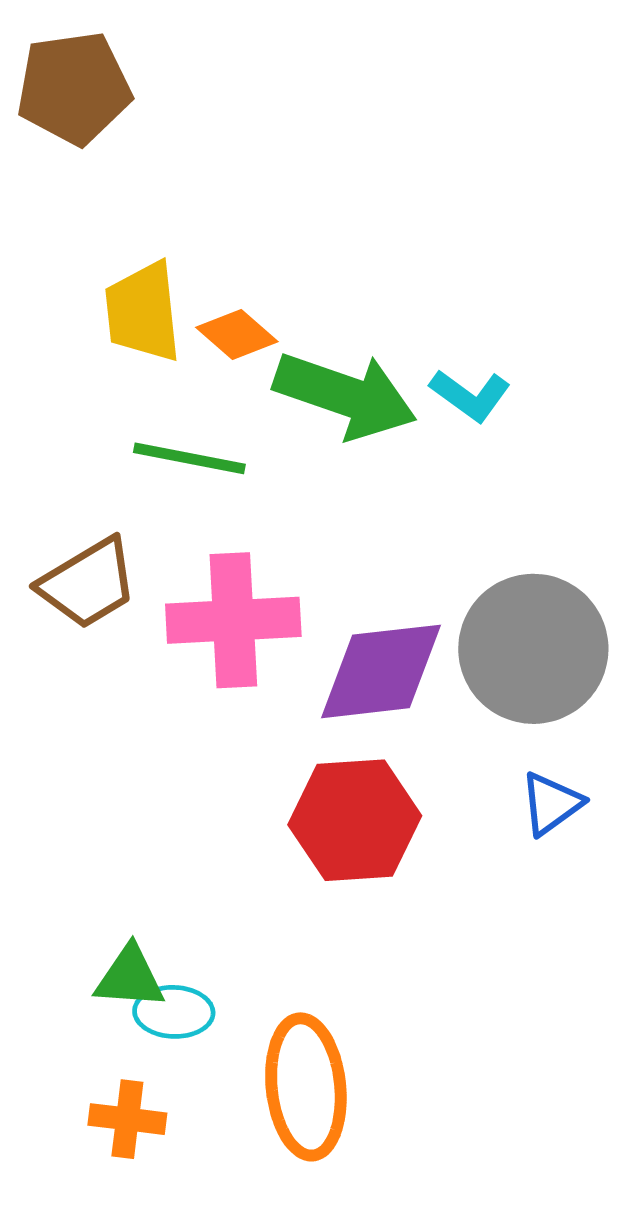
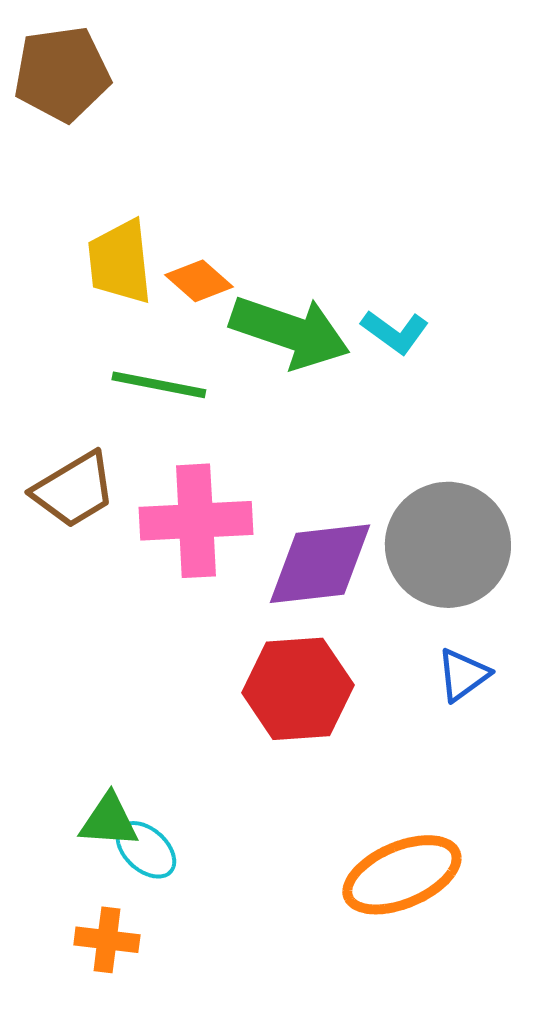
cyan ellipse: (174, 1012) -> (146, 850), turned 40
orange ellipse: (306, 1087) -> (402, 875), moved, turned 73

